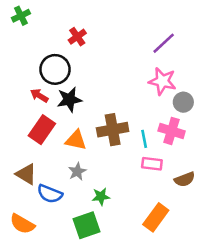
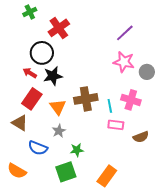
green cross: (21, 16) -> (30, 12), moved
red cross: (77, 37) -> (59, 28), size x1.5
gray circle: (183, 102) -> (147, 72), moved
orange triangle: (76, 140) -> (58, 107), turned 42
brown triangle: (26, 174) -> (20, 123), moved
orange rectangle: (156, 217) -> (107, 176), moved

